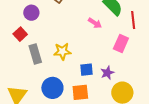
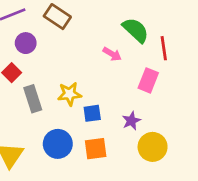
blue square: (86, 70) -> (92, 113), moved

